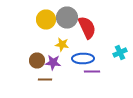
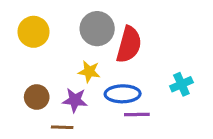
yellow circle: (46, 20) -> (34, 32), moved
red semicircle: (87, 28) -> (129, 45), turned 40
brown circle: (37, 60) -> (37, 97), moved

